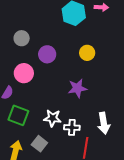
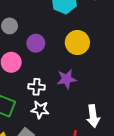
yellow circle: (87, 53) -> (77, 43), size x1.5
white cross: (72, 127) -> (36, 87), moved

